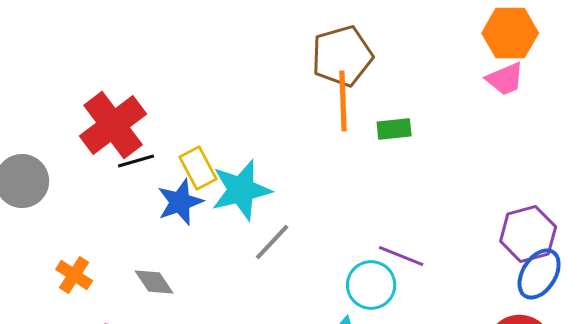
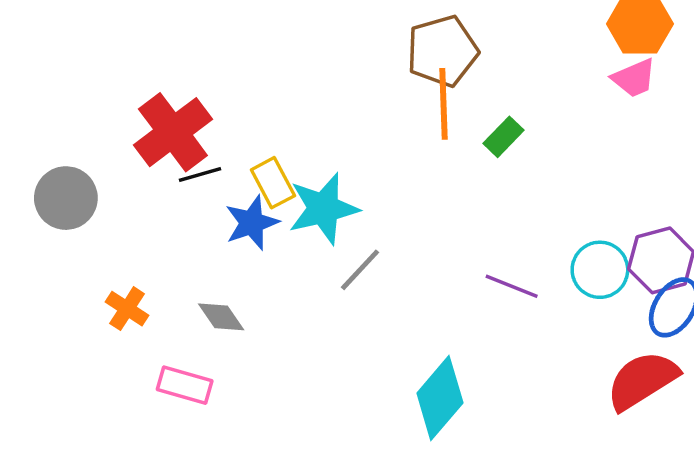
green rectangle: (394, 129) -> (503, 137), turned -40
cyan circle: (371, 285) -> (600, 270), moved

